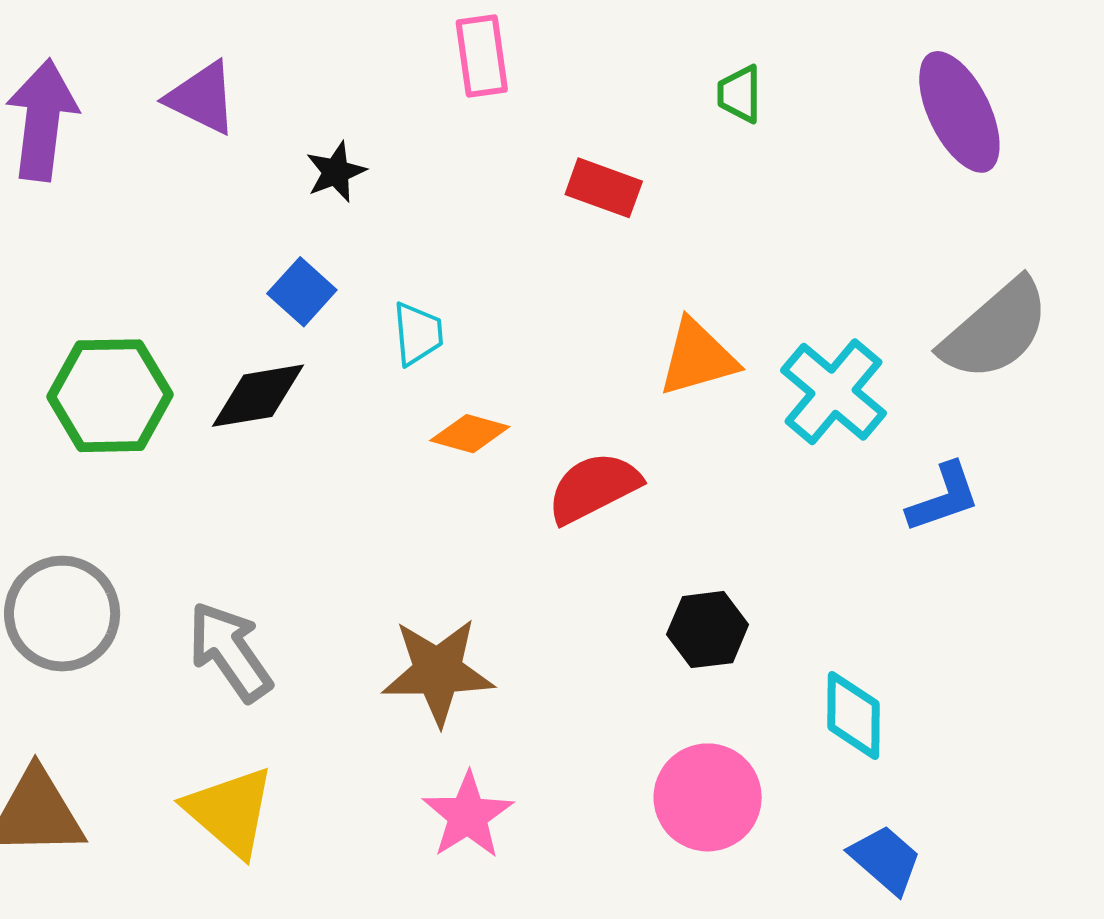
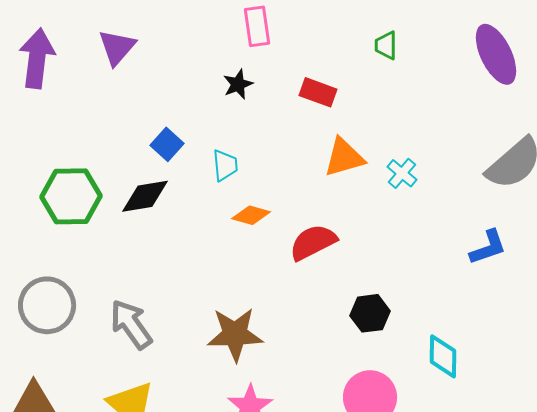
purple triangle: (202, 98) -> (117, 47), turned 45
black star: (336, 172) -> (238, 84), moved
orange triangle: (698, 358) -> (344, 157), moved
cyan cross: (833, 392) -> (402, 173), moved, size x0.6

